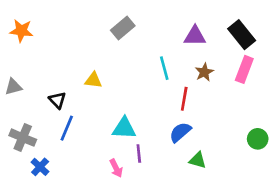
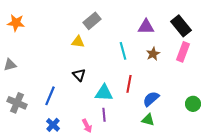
yellow triangle: (93, 80) -> (78, 42), moved
red line: (184, 99) -> (129, 84), moved
black triangle: (57, 100) -> (79, 75), moved
cyan triangle: (124, 128) -> (104, 93), moved
blue semicircle: (180, 132) -> (151, 99), moved
blue cross: (40, 167) -> (53, 125), moved

